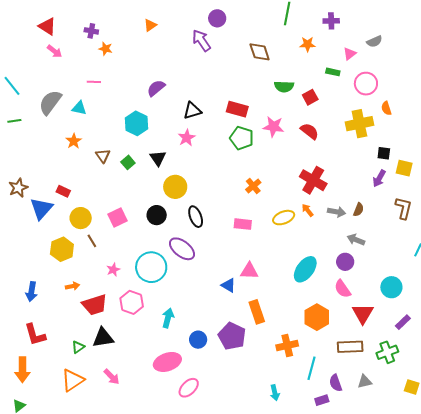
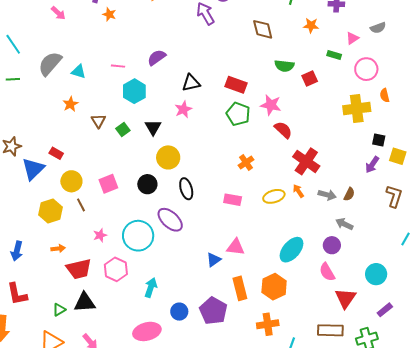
pink line: (94, 82) -> (118, 66), moved
red semicircle: (310, 131) -> (283, 130), moved
blue triangle: (228, 285) -> (214, 260), turned 49
orange hexagon: (317, 317) -> (274, 287), moved

